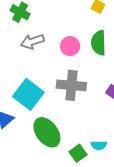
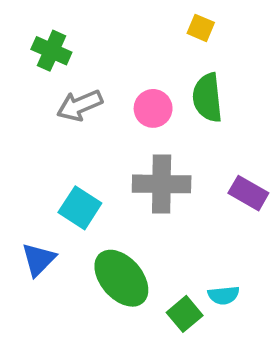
cyan square: (28, 94) -> (80, 208), size x0.7

